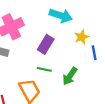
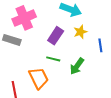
yellow star: (82, 37) -> (80, 32), moved

